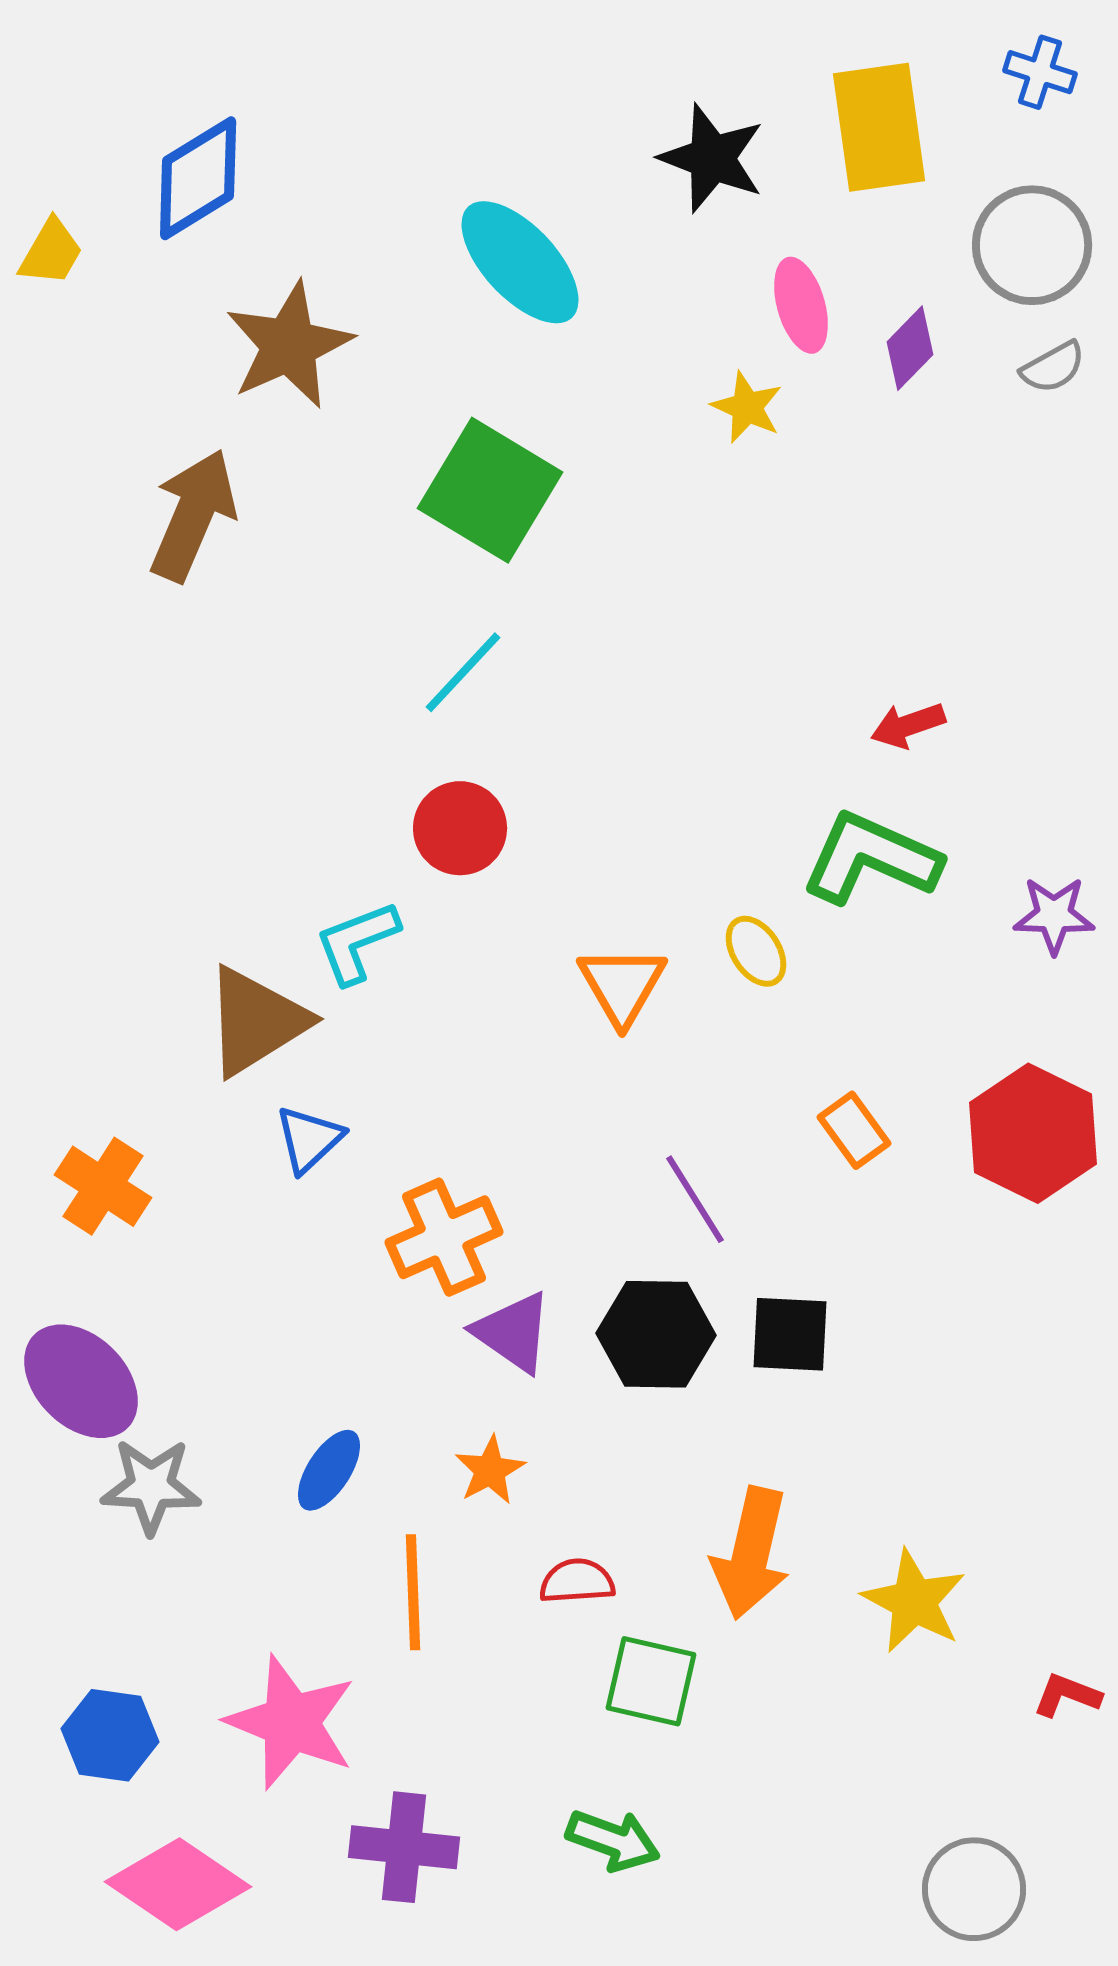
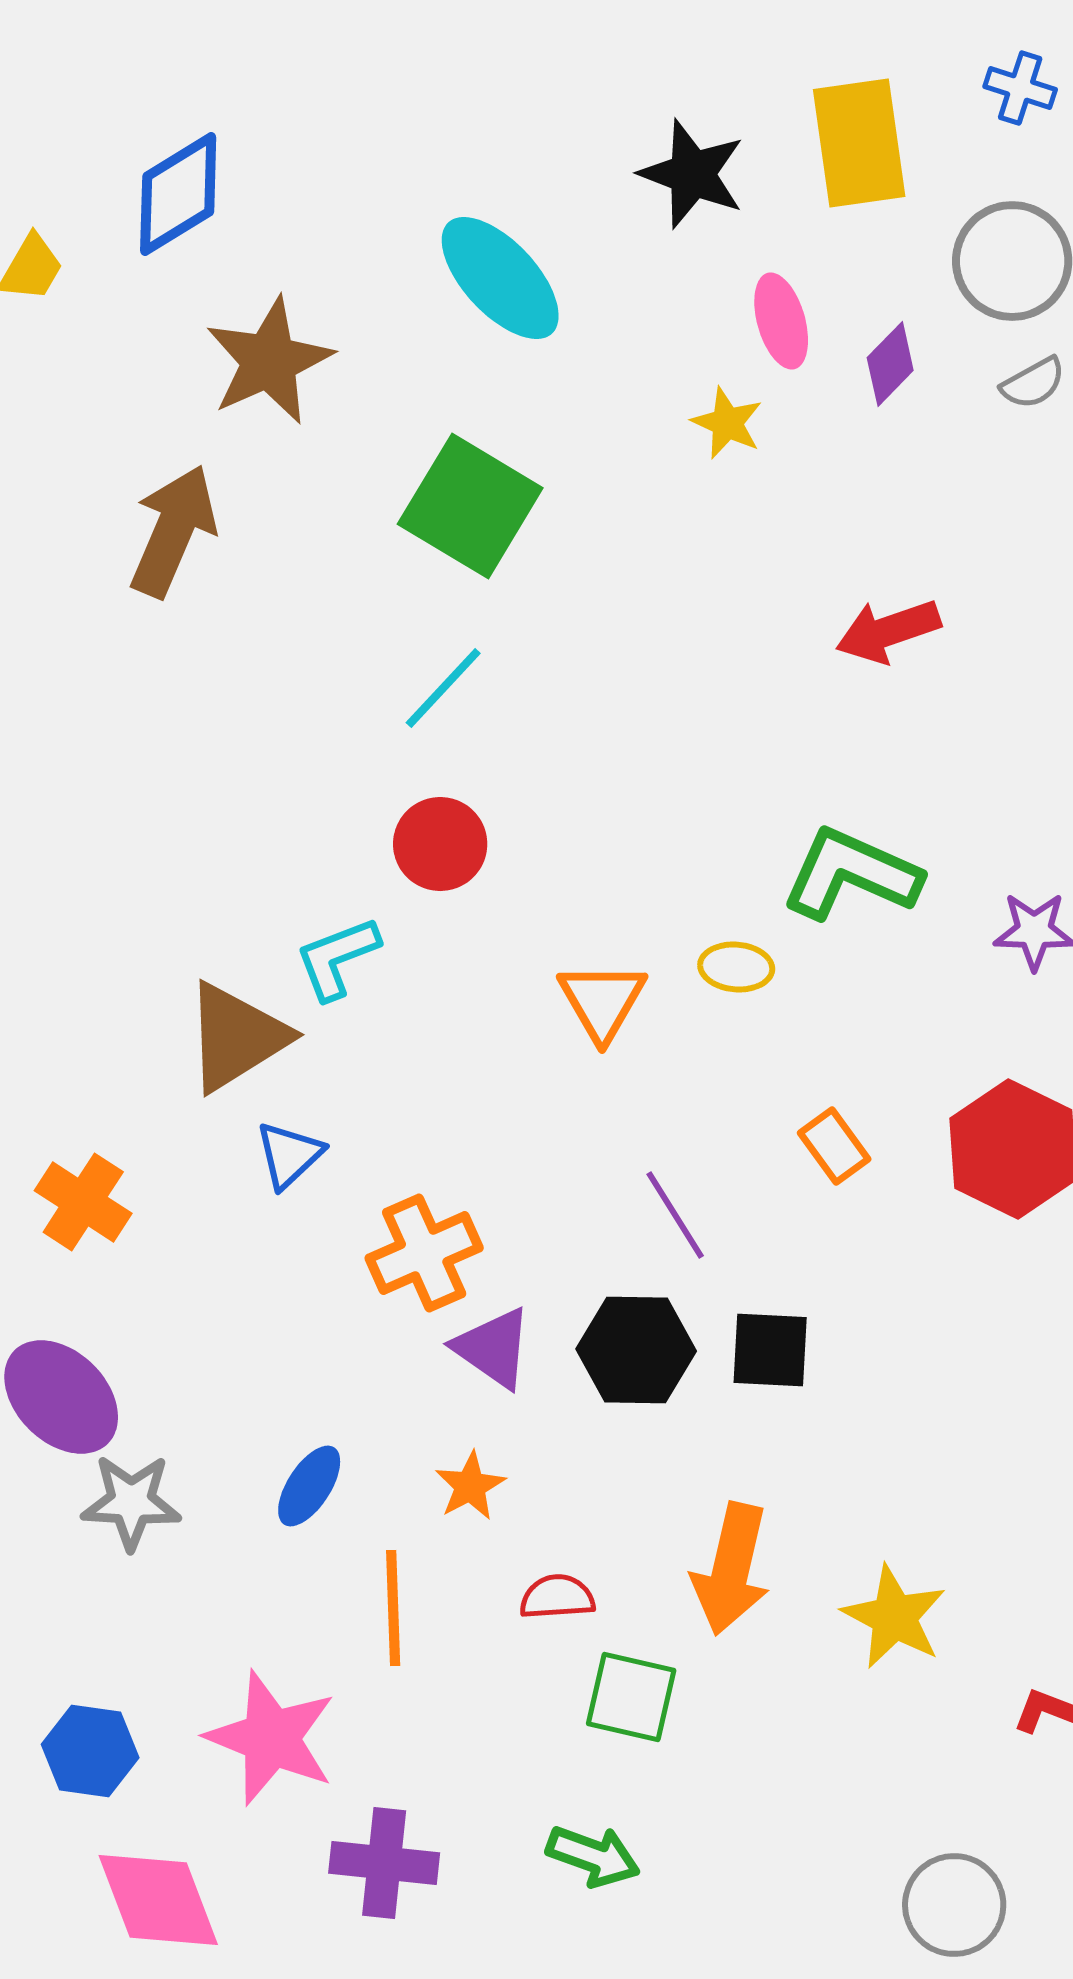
red arrow: (908, 725) -> (888, 631), moved, size x1.4
yellow ellipse: (756, 951) -> (736, 967), turned -52
pink diamond: (178, 1884) -> (158, 1900), turned 35

